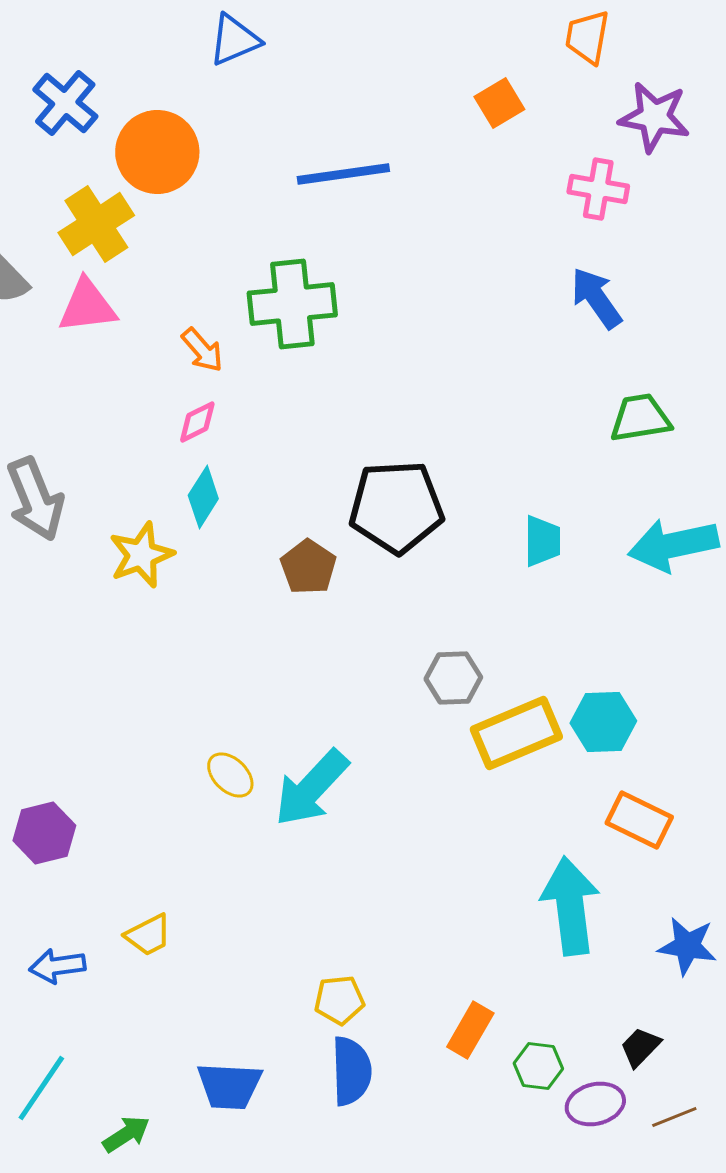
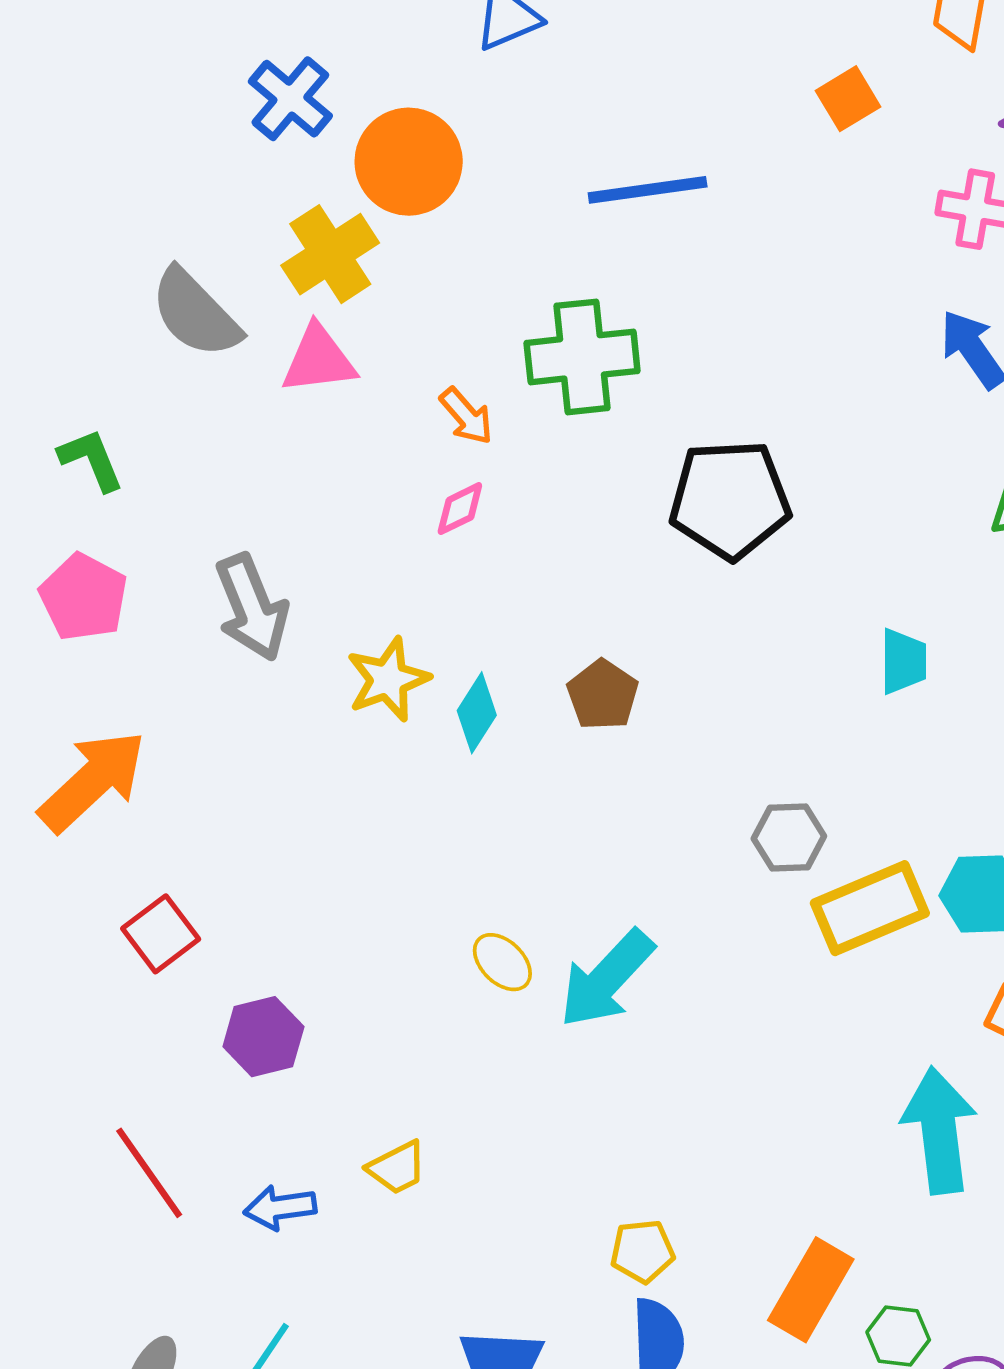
cyan diamond: (203, 497) -> (477, 713), moved
black pentagon: (396, 507) -> (730, 500), moved
orange rectangle: (470, 1030) -> (811, 1290), size x1.4

